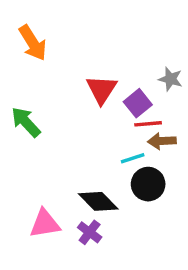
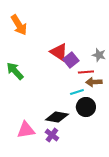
gray star: (170, 79) -> (99, 55), moved
red triangle: (102, 89) -> (59, 52), turned -30
purple square: (138, 103) -> (71, 60), moved
black diamond: (98, 201) -> (57, 117), turned -35

